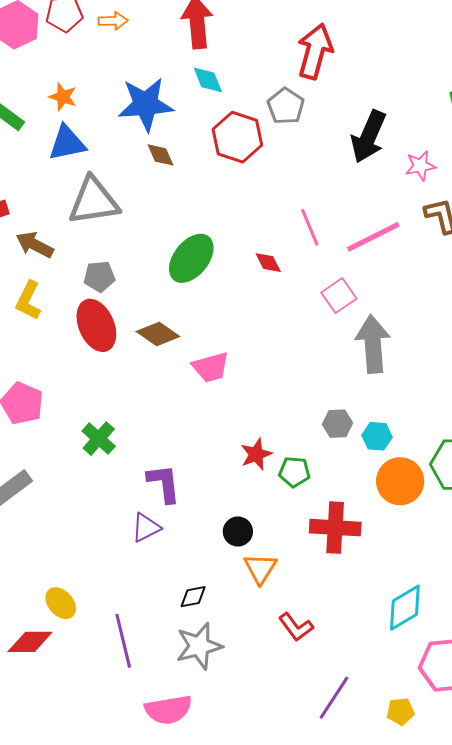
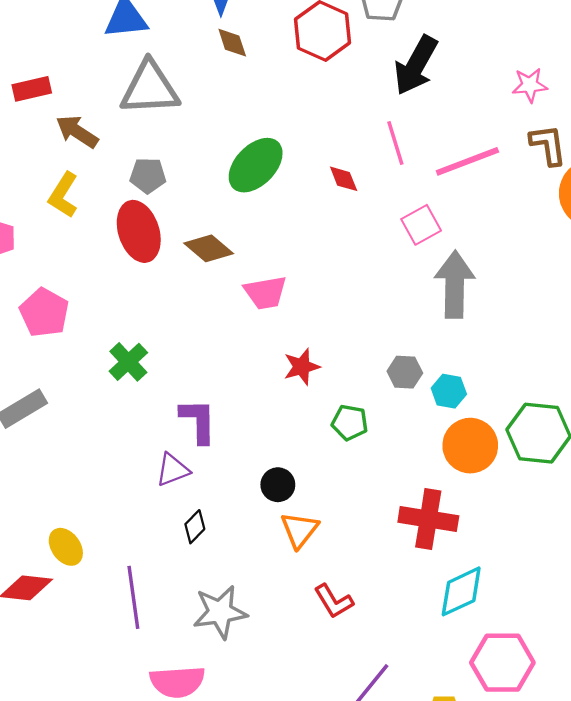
black arrow: (369, 137) -> (416, 65), moved
red star: (256, 454) -> (302, 367), moved
red cross: (335, 528) -> (428, 519), moved
black diamond: (193, 597) -> (195, 527), moved, turned -40

